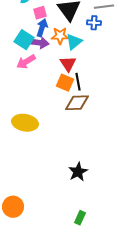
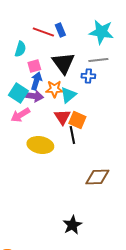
orange square: (65, 83) -> (77, 120), moved
brown diamond: (77, 103) -> (97, 177), moved
yellow ellipse: (25, 123) -> (40, 145), moved

